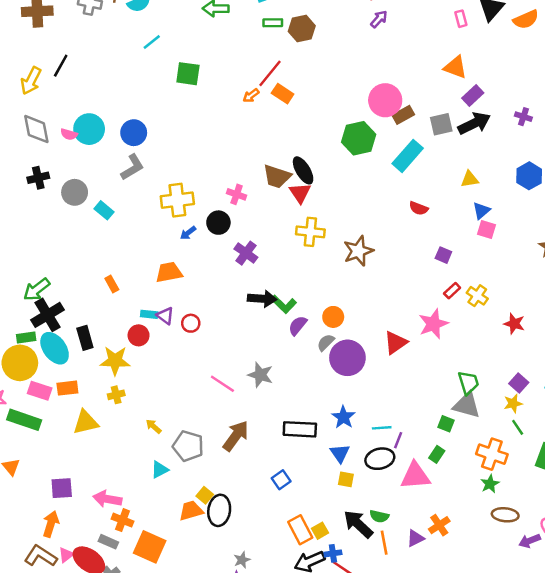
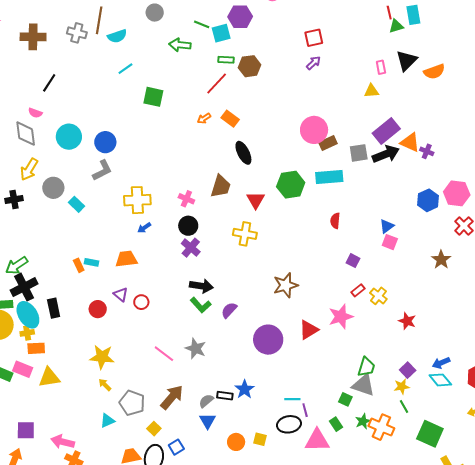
orange triangle: (455, 67) -> (410, 142), moved
red line: (270, 73) -> (217, 83), moved
yellow arrow: (31, 81) -> (29, 169), moved
purple rectangle: (473, 95) -> (386, 131), size x1.5
pink semicircle: (69, 134) -> (35, 113), moved
green hexagon: (359, 138) -> (291, 185), moved
cyan rectangle: (408, 156) -> (329, 177), turned 40
black ellipse: (303, 170) -> (243, 153), moved
brown trapezoid: (277, 176) -> (221, 186), turned -95
black cross: (38, 178) -> (14, 200), moved
yellow triangle: (470, 179) -> (371, 91), moved
red triangle: (300, 193) -> (256, 200), moved
red semicircle: (419, 208) -> (335, 221), turned 70
black circle: (218, 223) -> (188, 226), moved
brown star: (358, 251) -> (286, 285), moved
green L-shape: (284, 304) -> (201, 305), moved
cyan rectangle: (149, 314) -> (92, 262), moved
orange circle: (333, 317) -> (236, 442), moved
gray semicircle: (326, 342) -> (206, 401), moved
yellow star: (115, 361) -> (102, 357), moved
green trapezoid: (468, 383) -> (366, 367), turned 30
pink rectangle: (40, 391) -> (23, 369), moved
yellow cross: (116, 395) -> (27, 333), moved
blue star: (343, 417) -> (244, 389), moved
black rectangle: (300, 429) -> (225, 396), size x0.6
purple line: (398, 440) -> (305, 410), turned -40
blue triangle: (340, 453) -> (208, 421), moved
green rectangle: (437, 454) -> (336, 424), turned -72
blue square: (281, 480) -> (176, 447), moved
green star: (490, 484) -> (363, 421), moved
yellow square: (205, 495) -> (154, 429), moved

